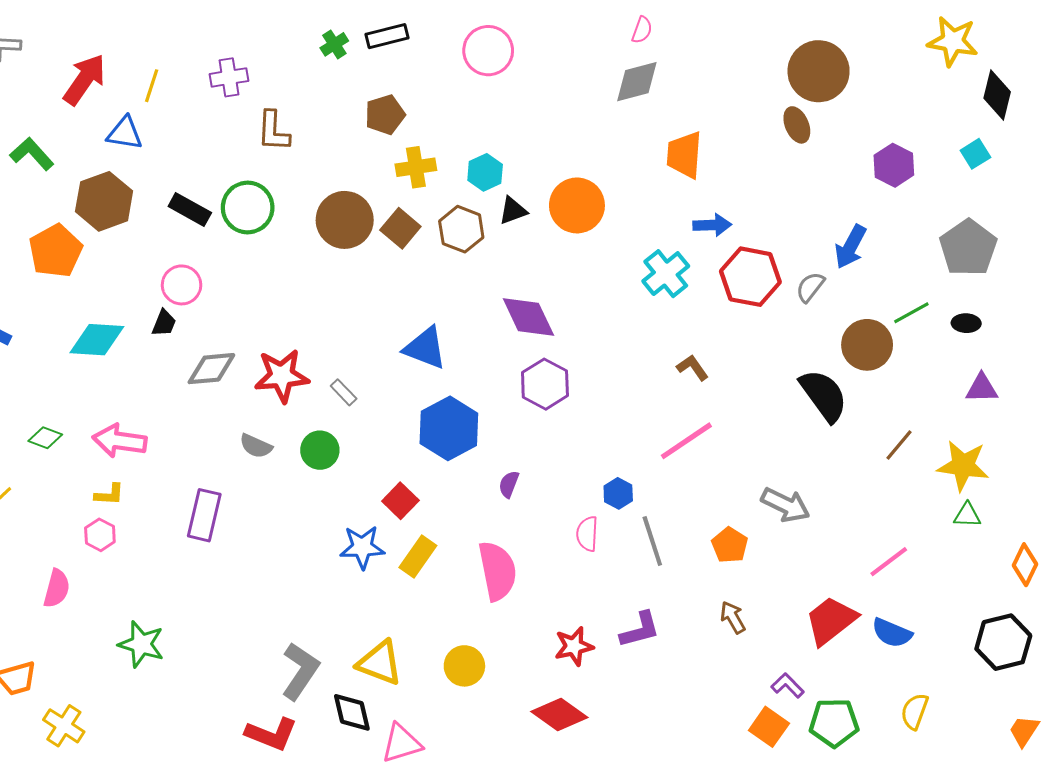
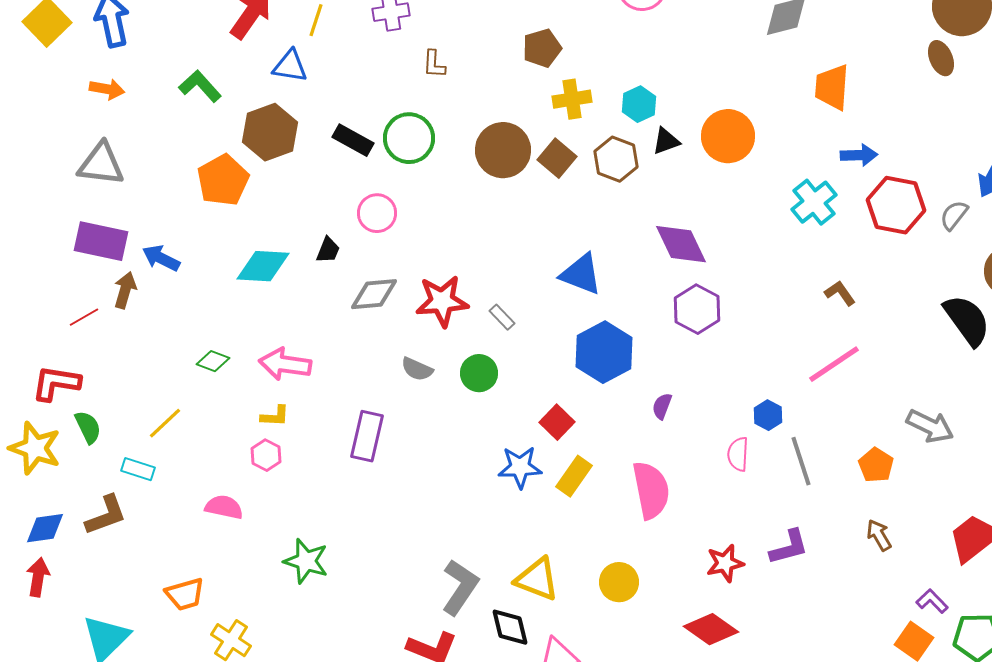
brown L-shape: (273, 131) -> (434, 64), size x0.7
pink circle: (182, 285) -> (377, 213), moved
pink semicircle: (57, 588) -> (224, 507), turned -93

